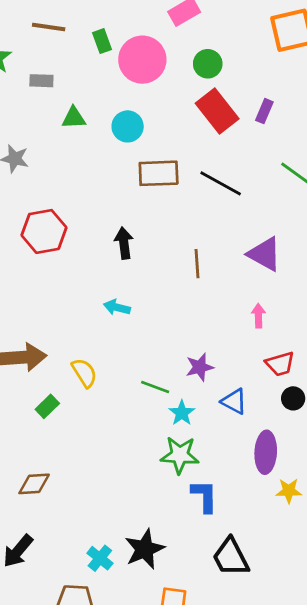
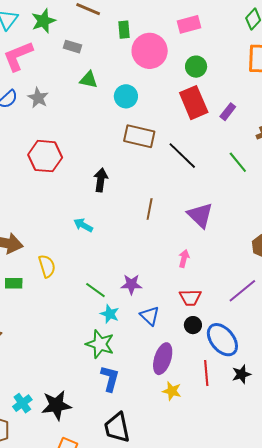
green rectangle: (47, 406) -> (14, 283), turned 30
cyan star: (182, 413) -> (110, 314), turned -30

